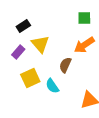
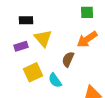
black rectangle: (23, 26) -> (26, 20), turned 32
purple rectangle: (18, 52) -> (21, 46), turned 32

